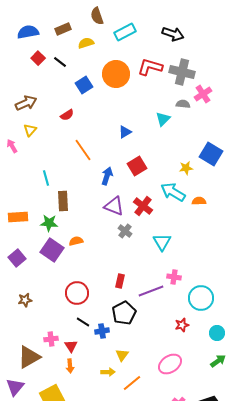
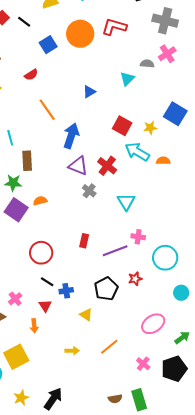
gray cross: (182, 72) -> (165, 21), moved
red square: (137, 166) -> (122, 126), moved, turned -30
blue arrow: (107, 176) -> (71, 136), size x1.4
black pentagon: (124, 313) -> (106, 289), moved
red star: (182, 325) -> (135, 279), moved
pink cross: (51, 339) -> (15, 299), turned -32
red triangle: (71, 346) -> (45, 306), moved
yellow triangle: (122, 355) -> (86, 315), turned -32
green arrow: (218, 361) -> (182, 338), moved
pink ellipse: (170, 364) -> (153, 324), moved
yellow arrow: (108, 372) -> (72, 351), moved
orange line: (132, 383) -> (109, 347), moved

